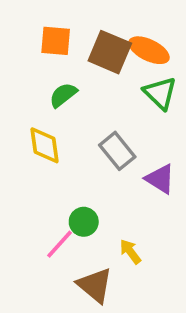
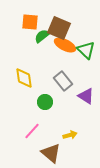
orange ellipse: (149, 50) -> (65, 45), moved
green semicircle: (63, 95) -> (42, 36), moved
green circle: (84, 222) -> (45, 102), moved
yellow arrow: (130, 252) -> (70, 135), turned 112

